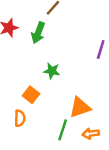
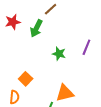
green star: (52, 71) -> (59, 54), moved

